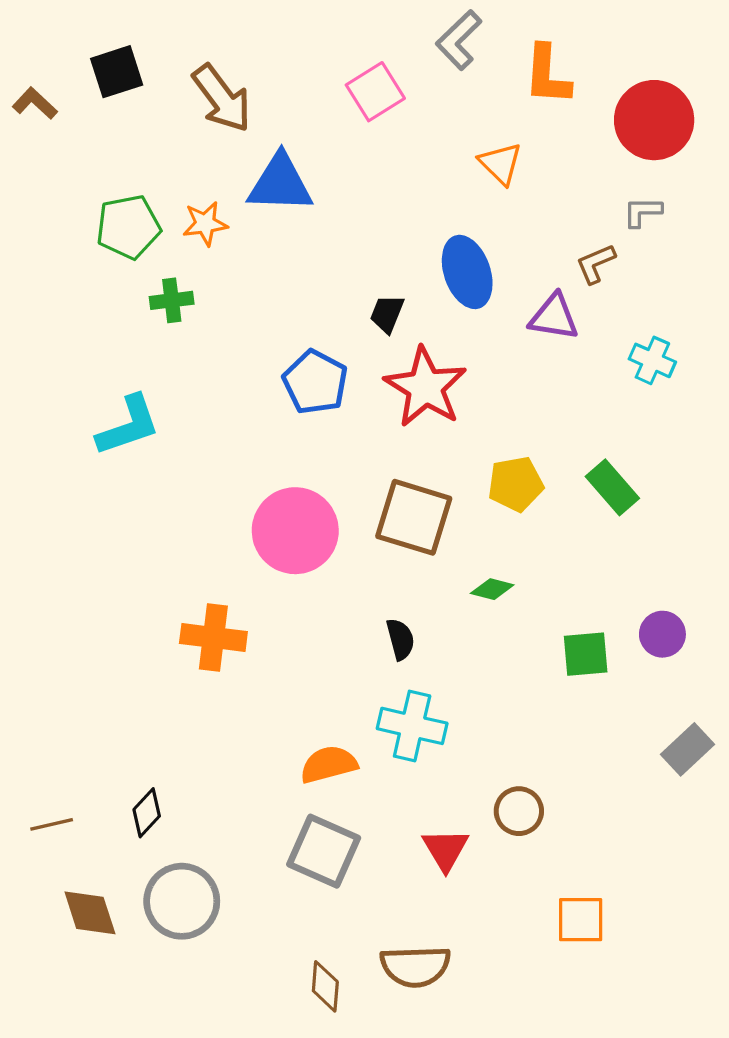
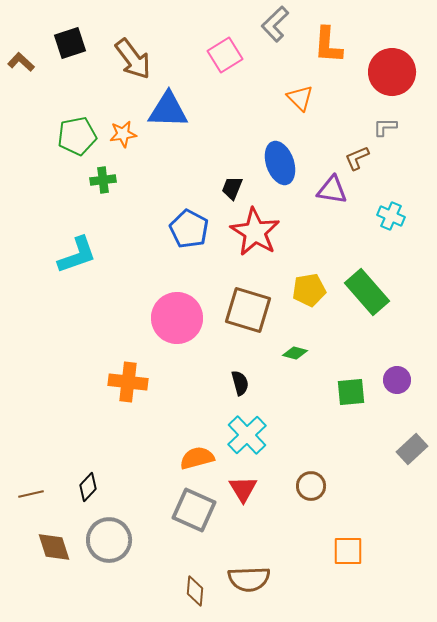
green rectangle: (612, 487) -> (367, 292), size x1.4
cyan cross: (412, 726) -> (247, 435), turned 33
red triangle: (445, 849) -> (243, 489), moved

